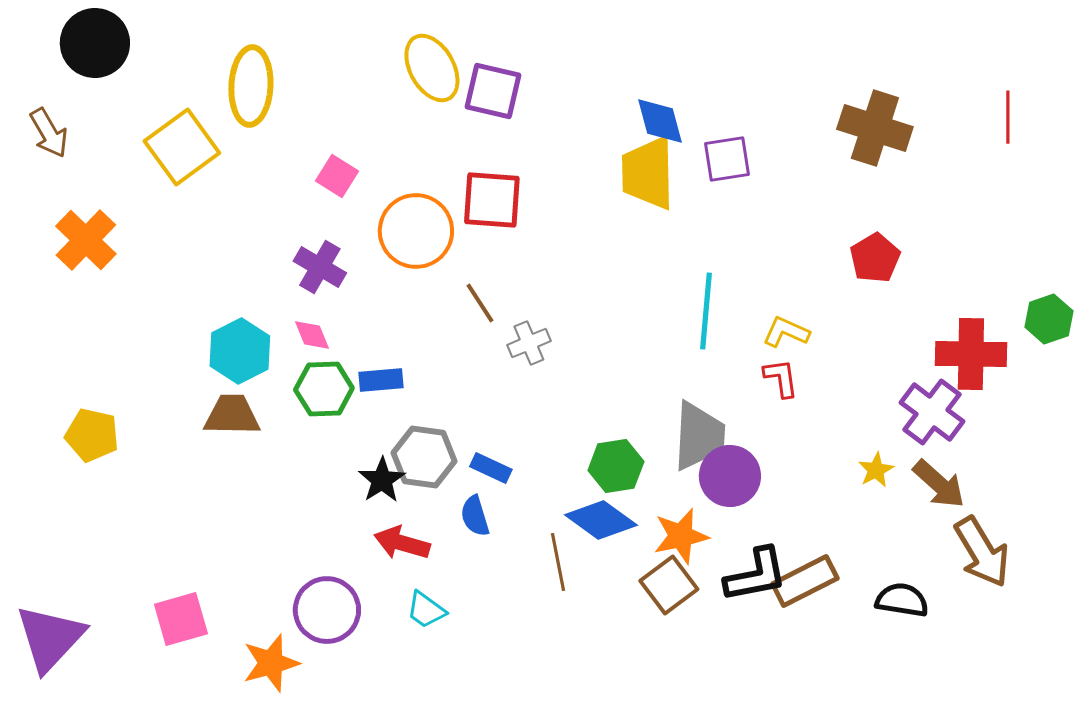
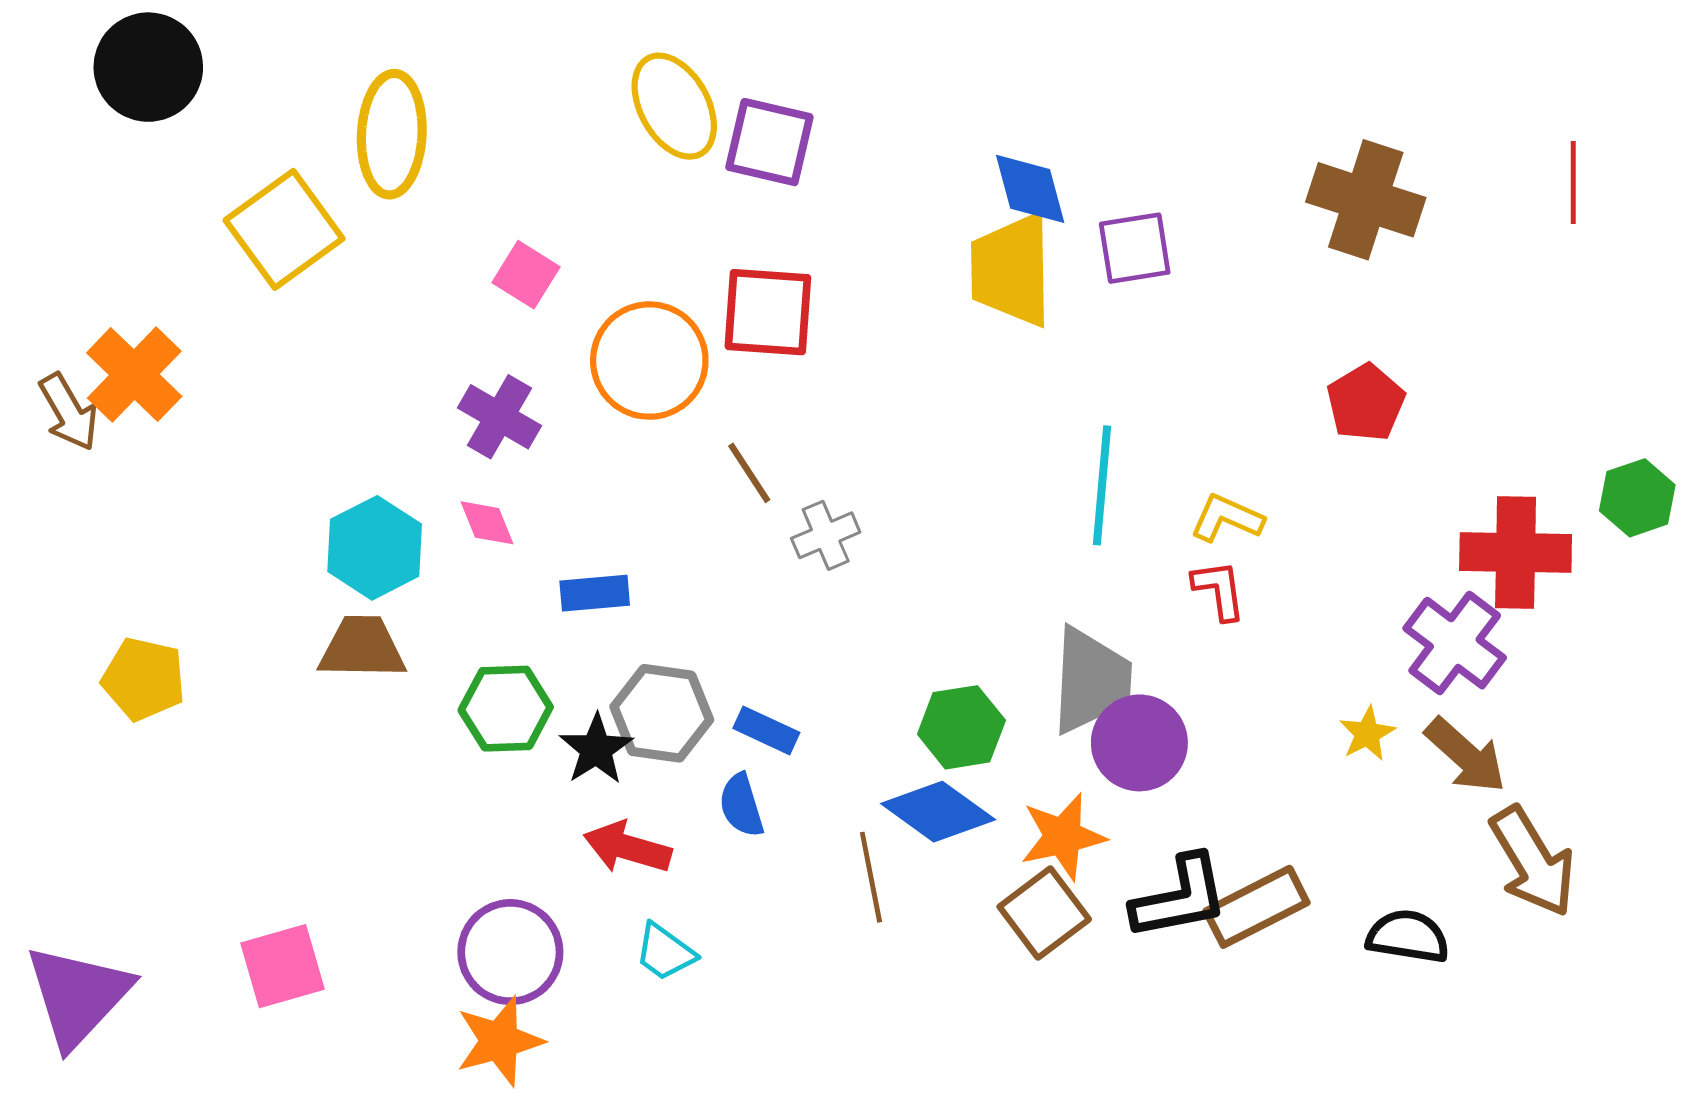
brown arrow: (49, 133) -> (69, 412), moved
green hexagon: (324, 389) -> (506, 709), moved
orange star: (271, 663) -> (499, 1041), moved

